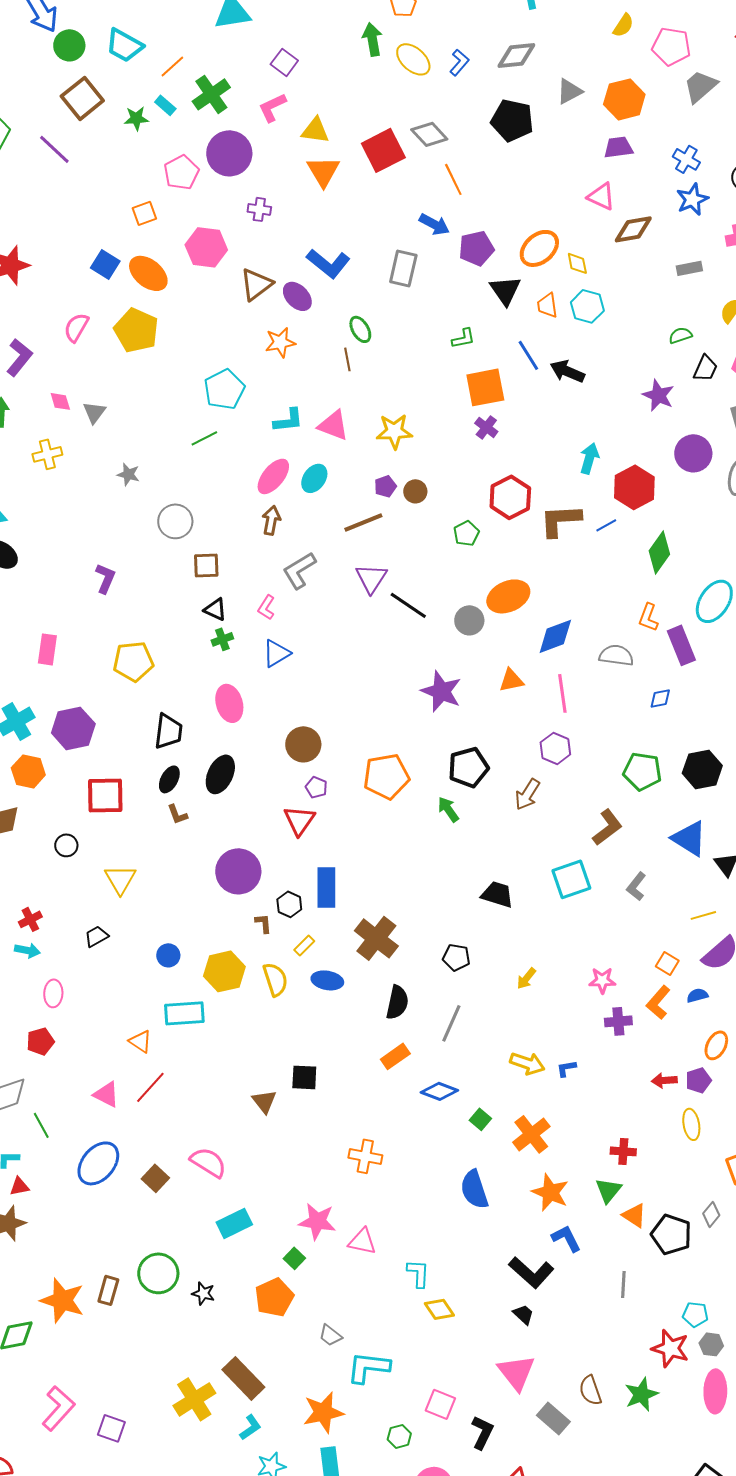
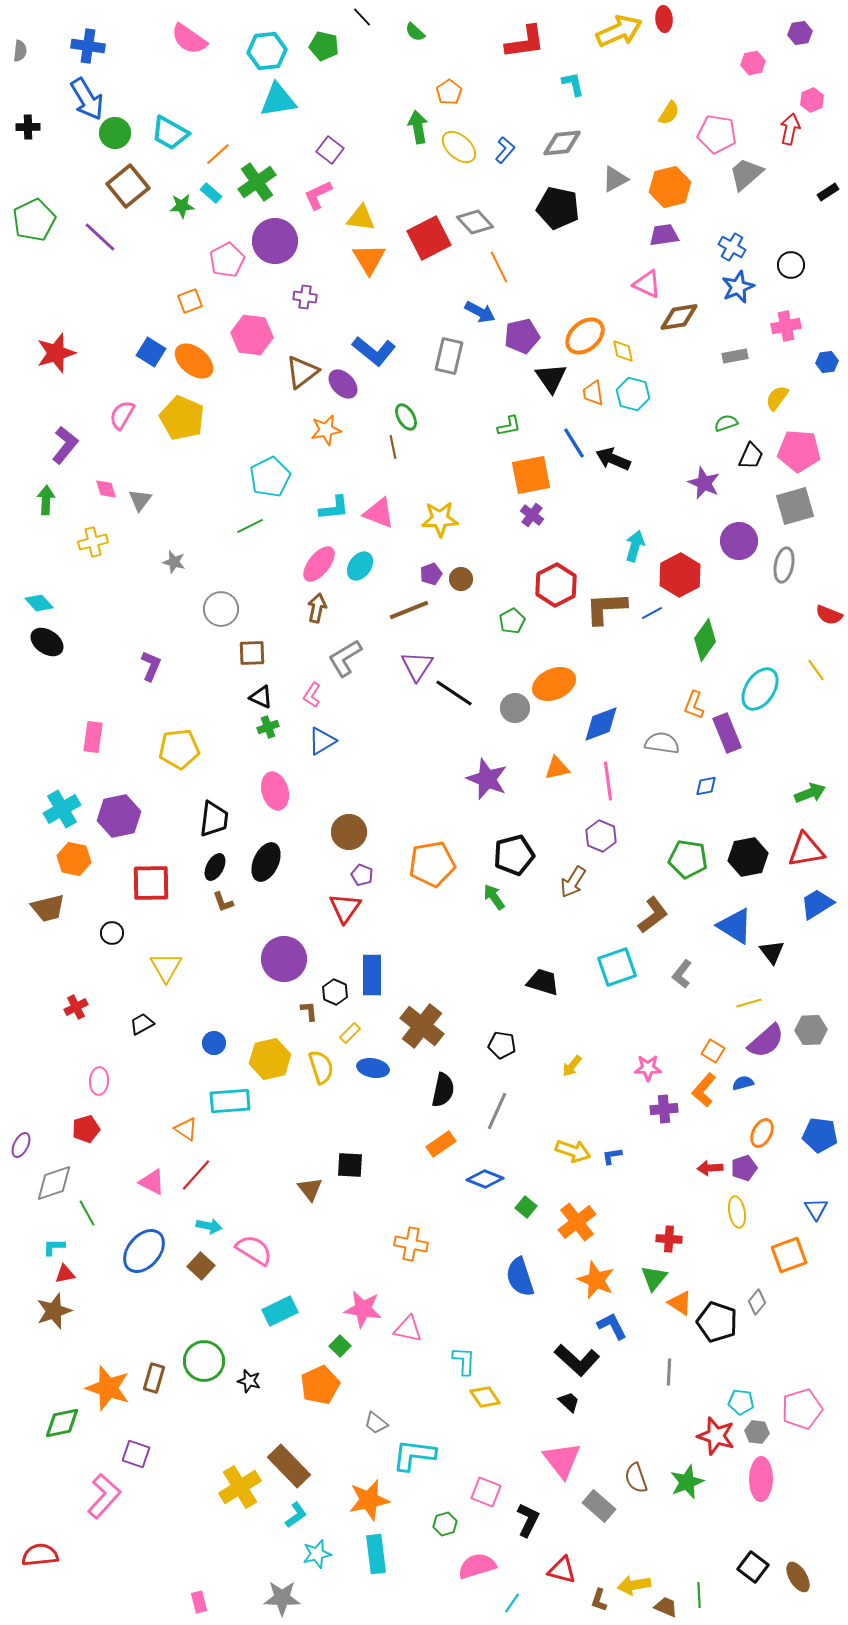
cyan arrow: (27, 950) -> (209, 1226), moved
purple square: (111, 1428) -> (136, 1454), moved

